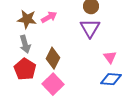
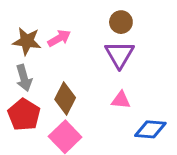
pink triangle: (110, 57) -> (121, 100), moved, turned -48

